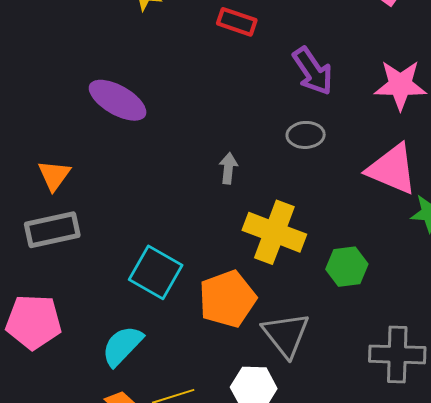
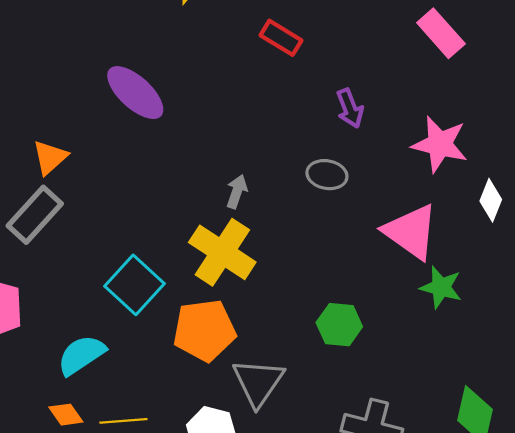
purple arrow: (313, 71) -> (350, 108), size x0.7
gray rectangle: (52, 230) -> (35, 215), turned -48
yellow cross: (274, 232) -> (222, 252), moved

